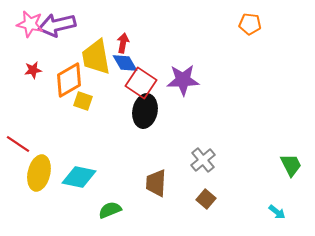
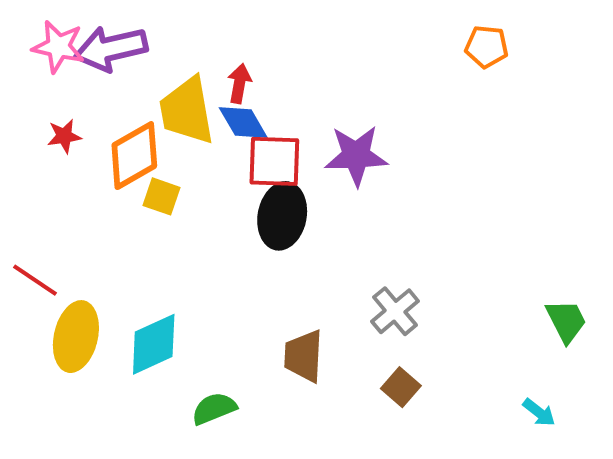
red square: (141, 83) -> (274, 161), turned -32
cyan diamond: (79, 177) -> (154, 344), turned -36

